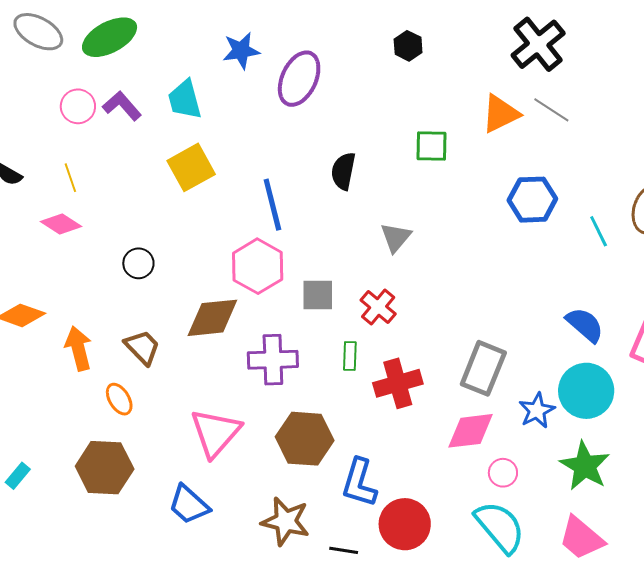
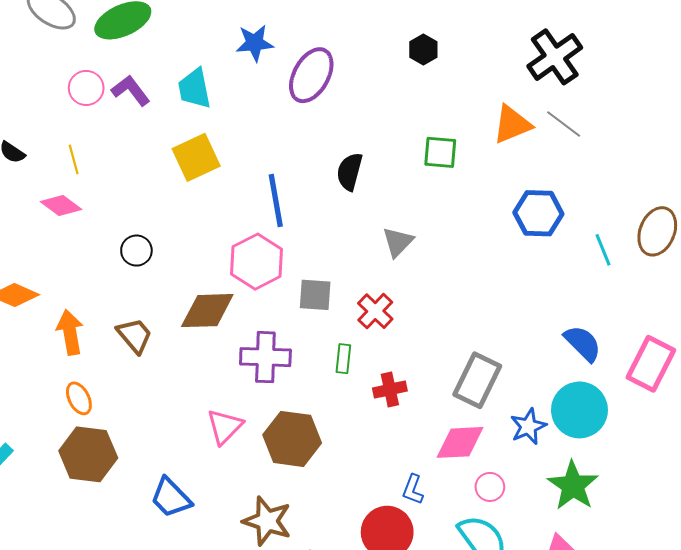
red cross: (398, 383) -> (390, 390), size x0.7
orange ellipse: (119, 399) -> (79, 398), moved
pink triangle: (215, 433) -> (225, 427), moved, size x0.7
blue L-shape: (359, 483) -> (413, 489), moved, size x0.6

